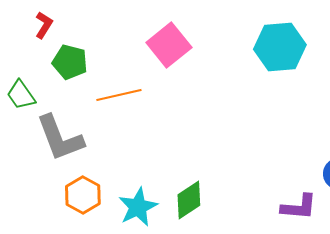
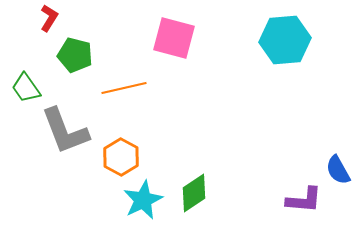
pink square: (169, 45) -> (174, 38), turned -36
orange hexagon: (83, 195) -> (121, 157), moved

